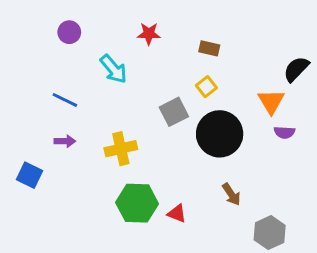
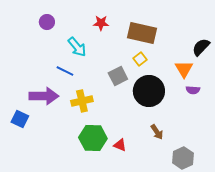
brown rectangle: (209, 48) -> (142, 33), size x2.0
blue line: (65, 100) -> (65, 71), moved
purple arrow: (65, 141) -> (44, 96), size x2.0

